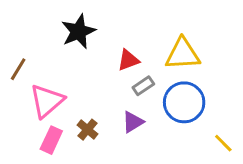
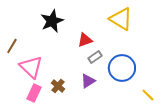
yellow triangle: (183, 54) -> (121, 19), moved, turned 35
pink triangle: (47, 101) -> (31, 67), turned -35

